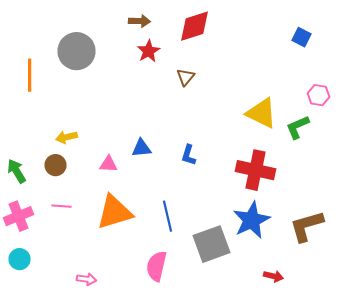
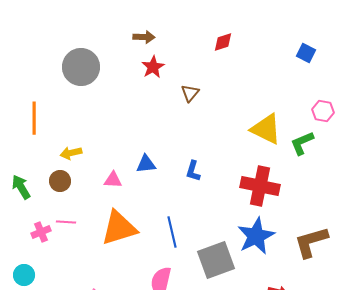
red diamond: (194, 26) -> (223, 42), moved, size x0.6
orange line: (30, 75) -> (34, 118), moved
pink cross: (18, 216) -> (41, 232), moved, size x0.7

